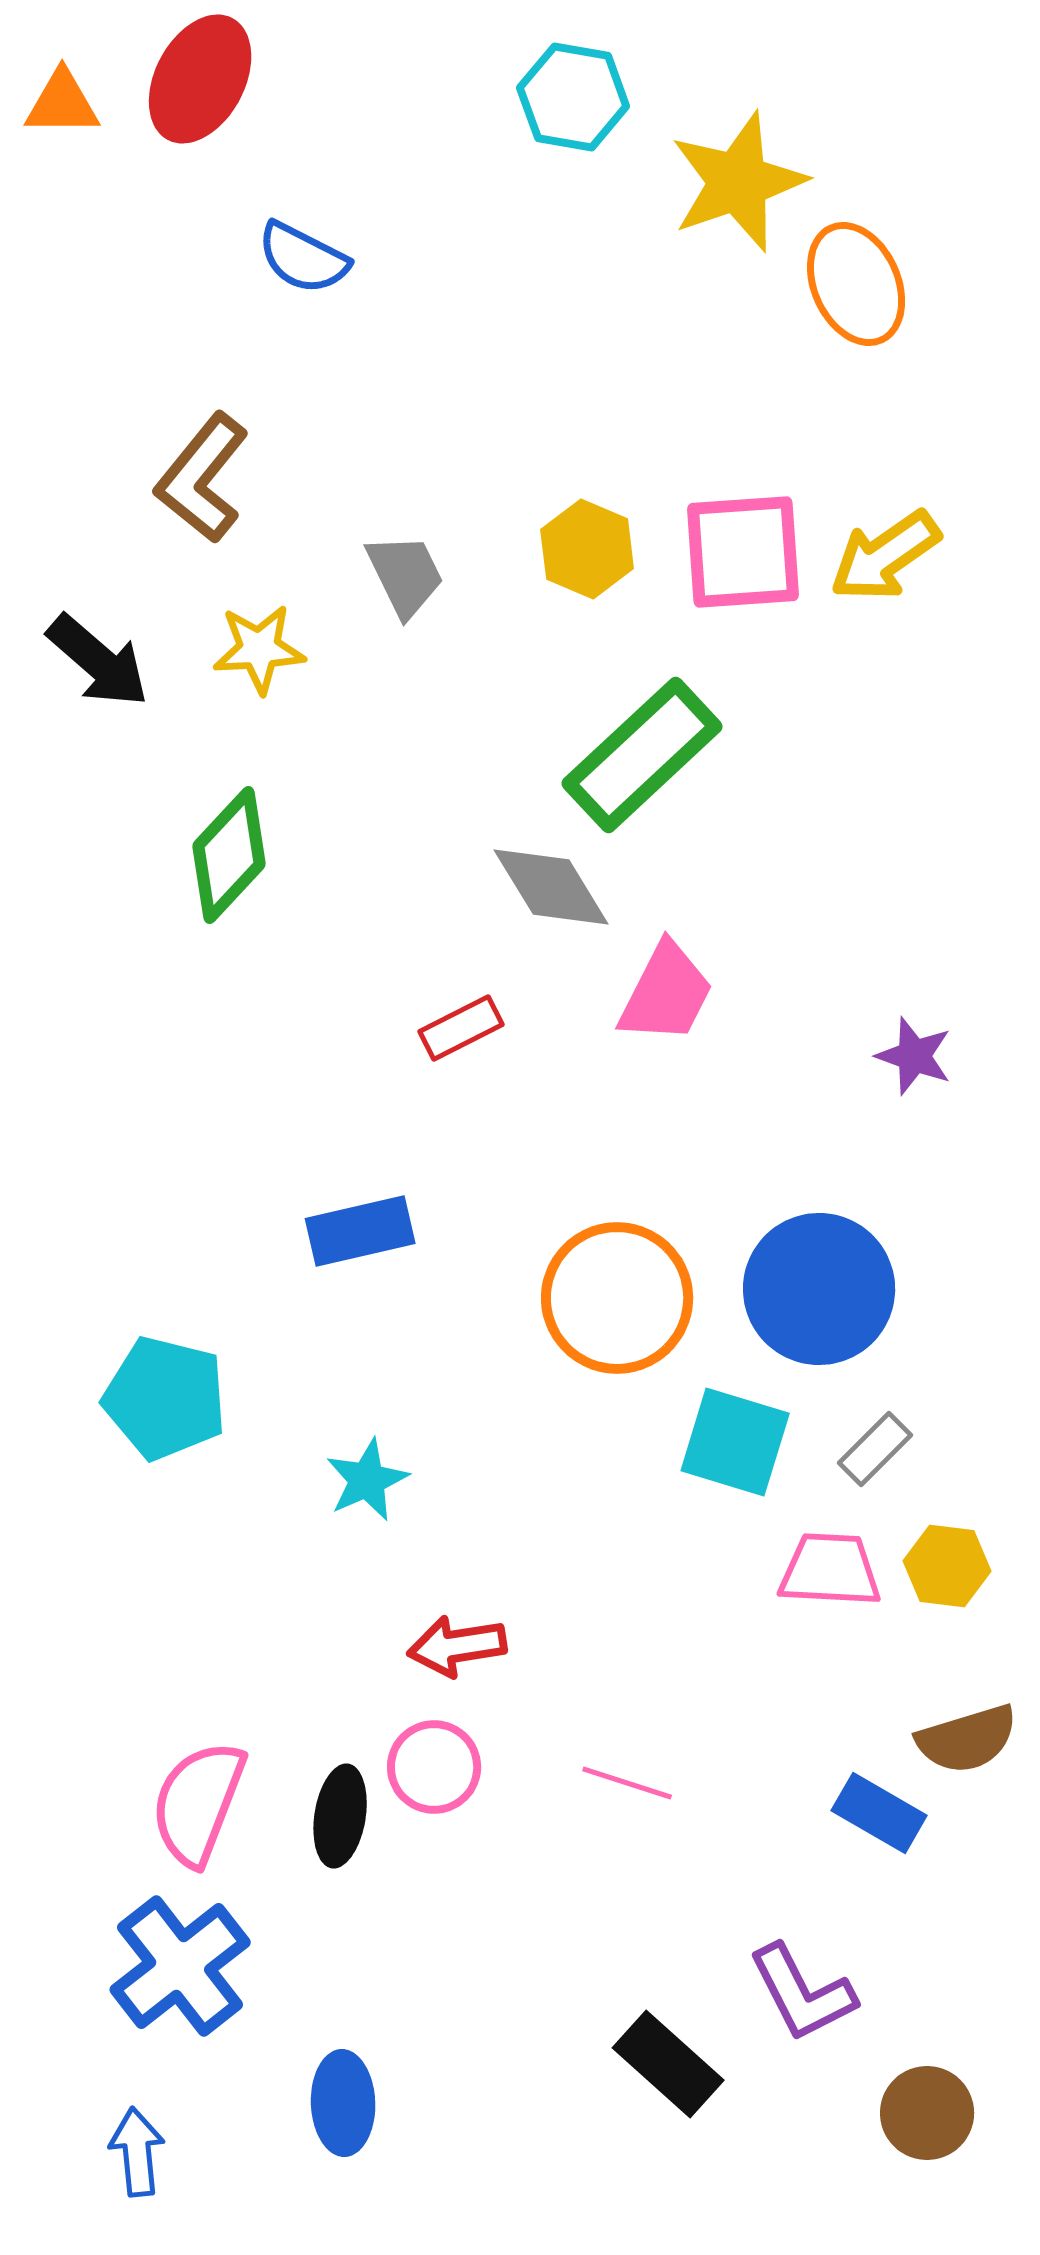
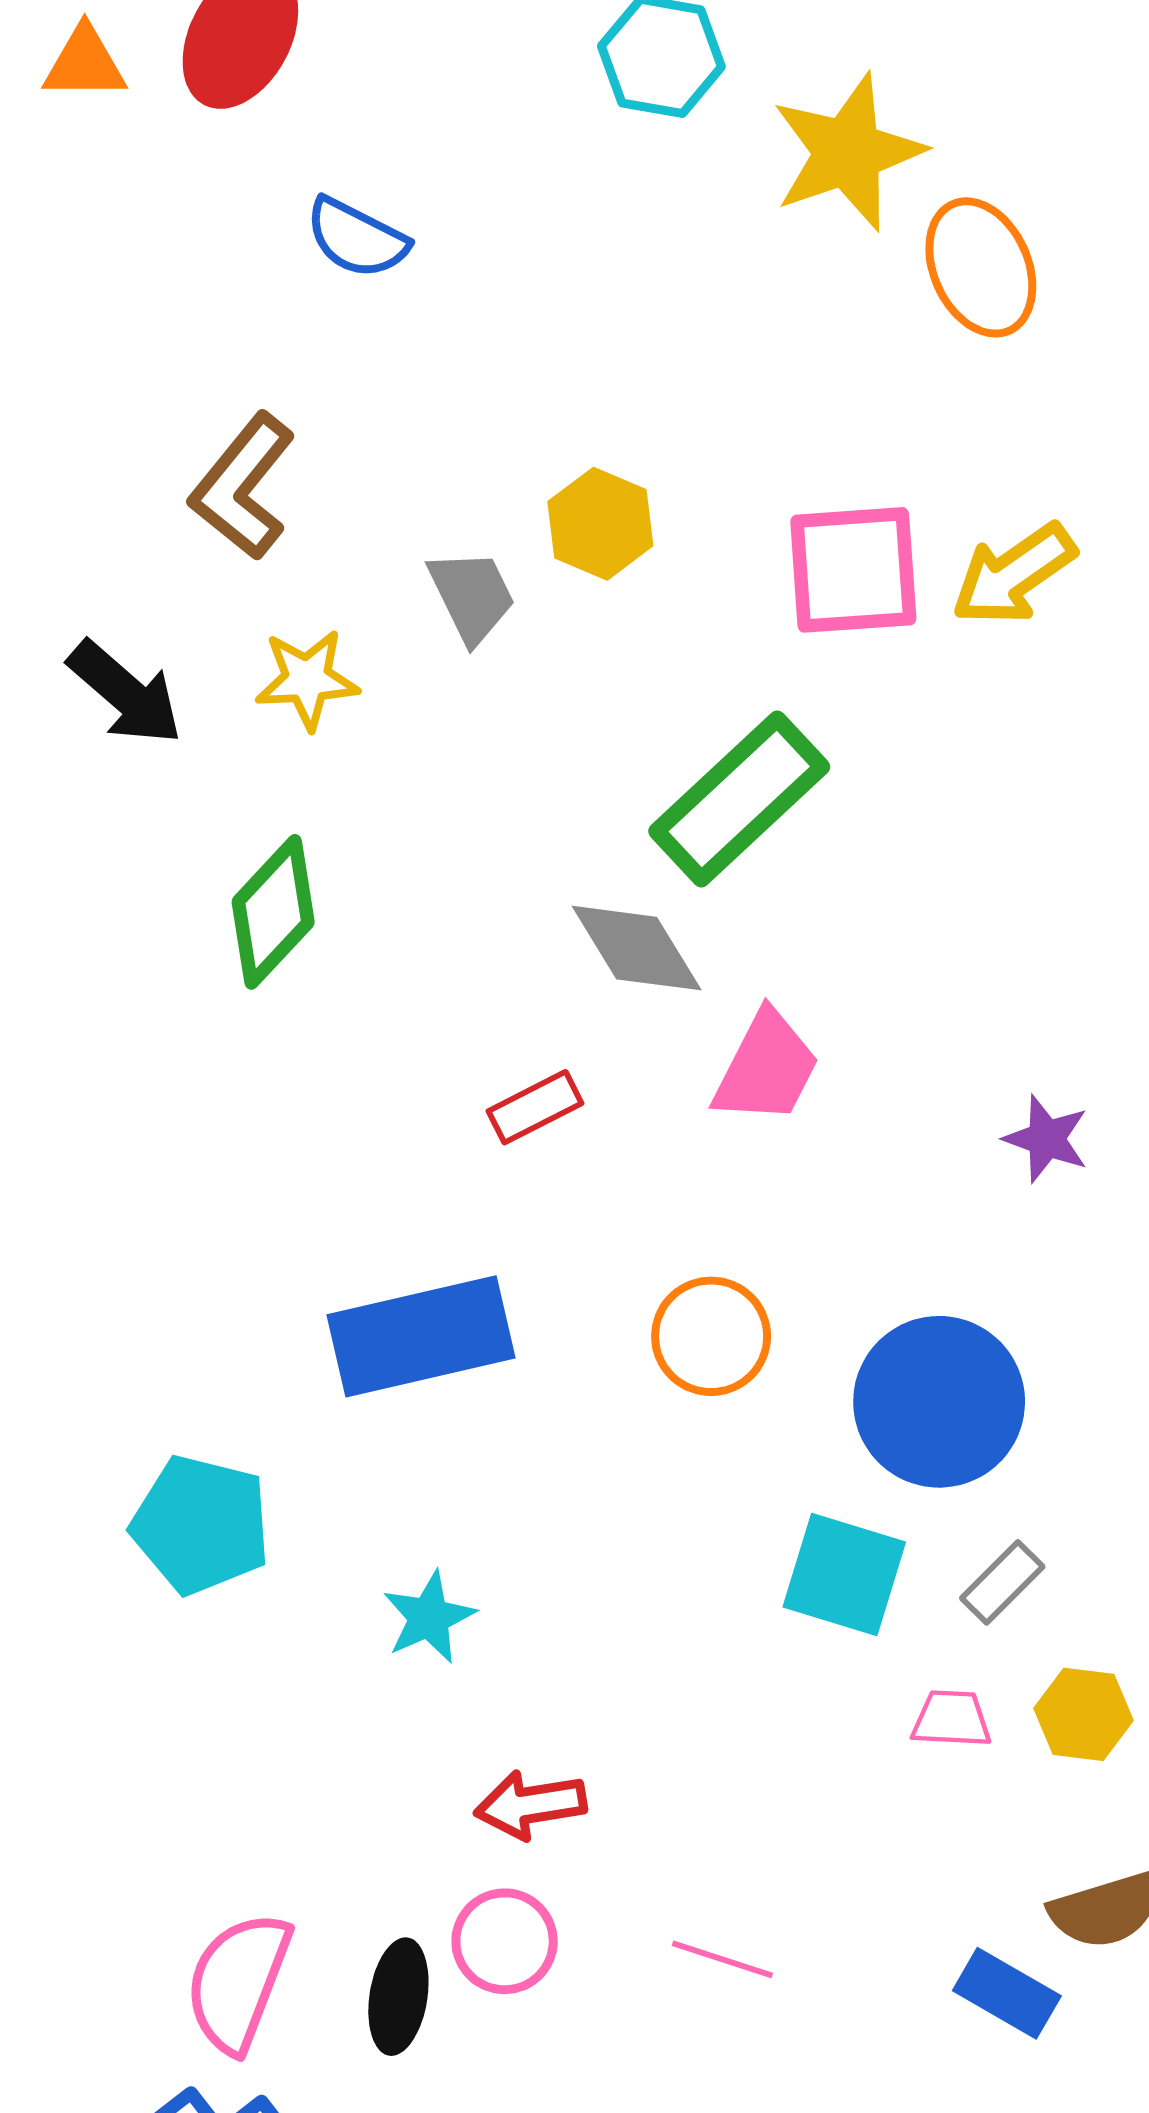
yellow hexagon: (587, 549) -> (600, 524), moved
blue rectangle: (360, 1231) -> (421, 1336), size x1.5
orange circle: (617, 1298) -> (711, 1336), moved, size x0.7
pink trapezoid: (830, 1570) -> (951, 1719), size x0.7

